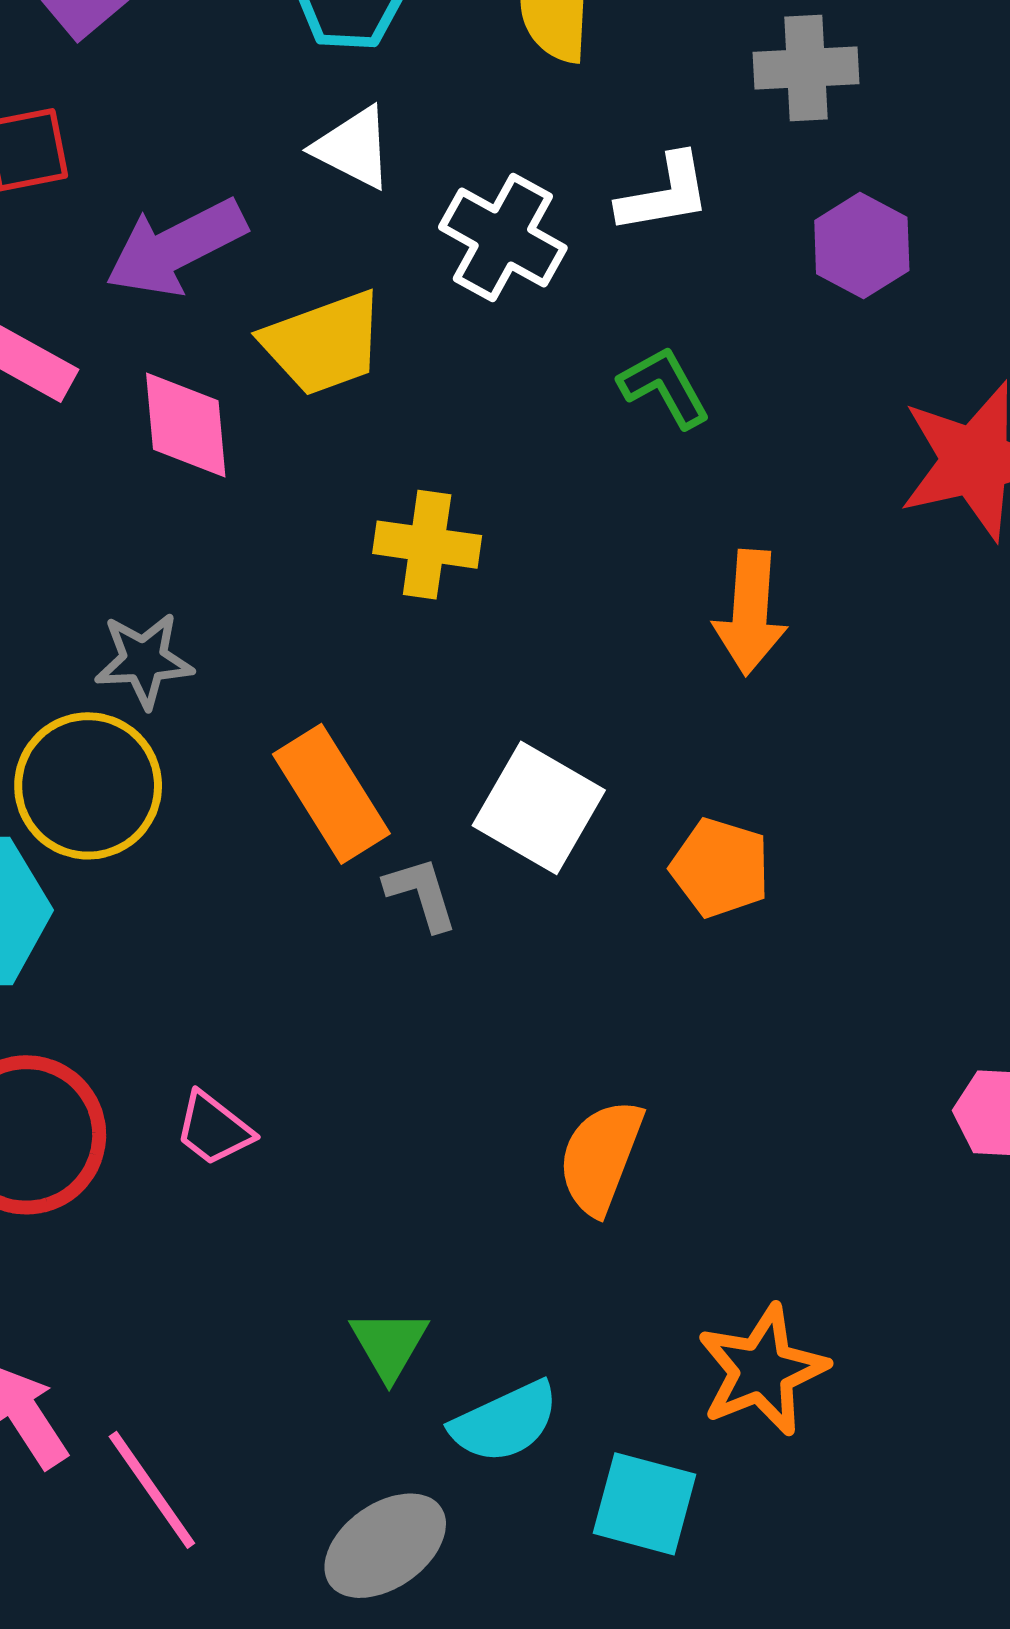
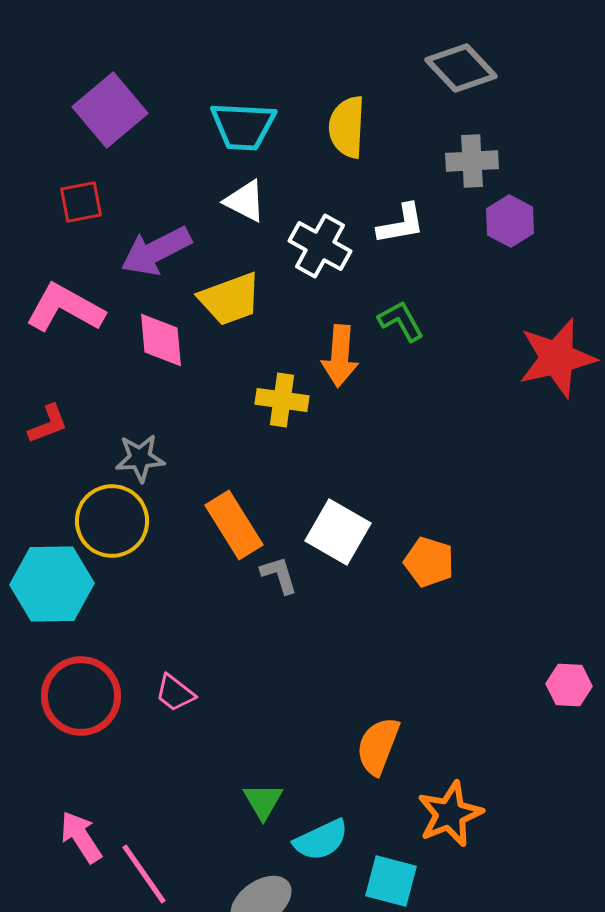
purple hexagon: (862, 245) -> (510, 221), moved
orange arrow: (750, 612) -> (340, 356), moved
orange semicircle: (601, 1157) -> (378, 746), moved

